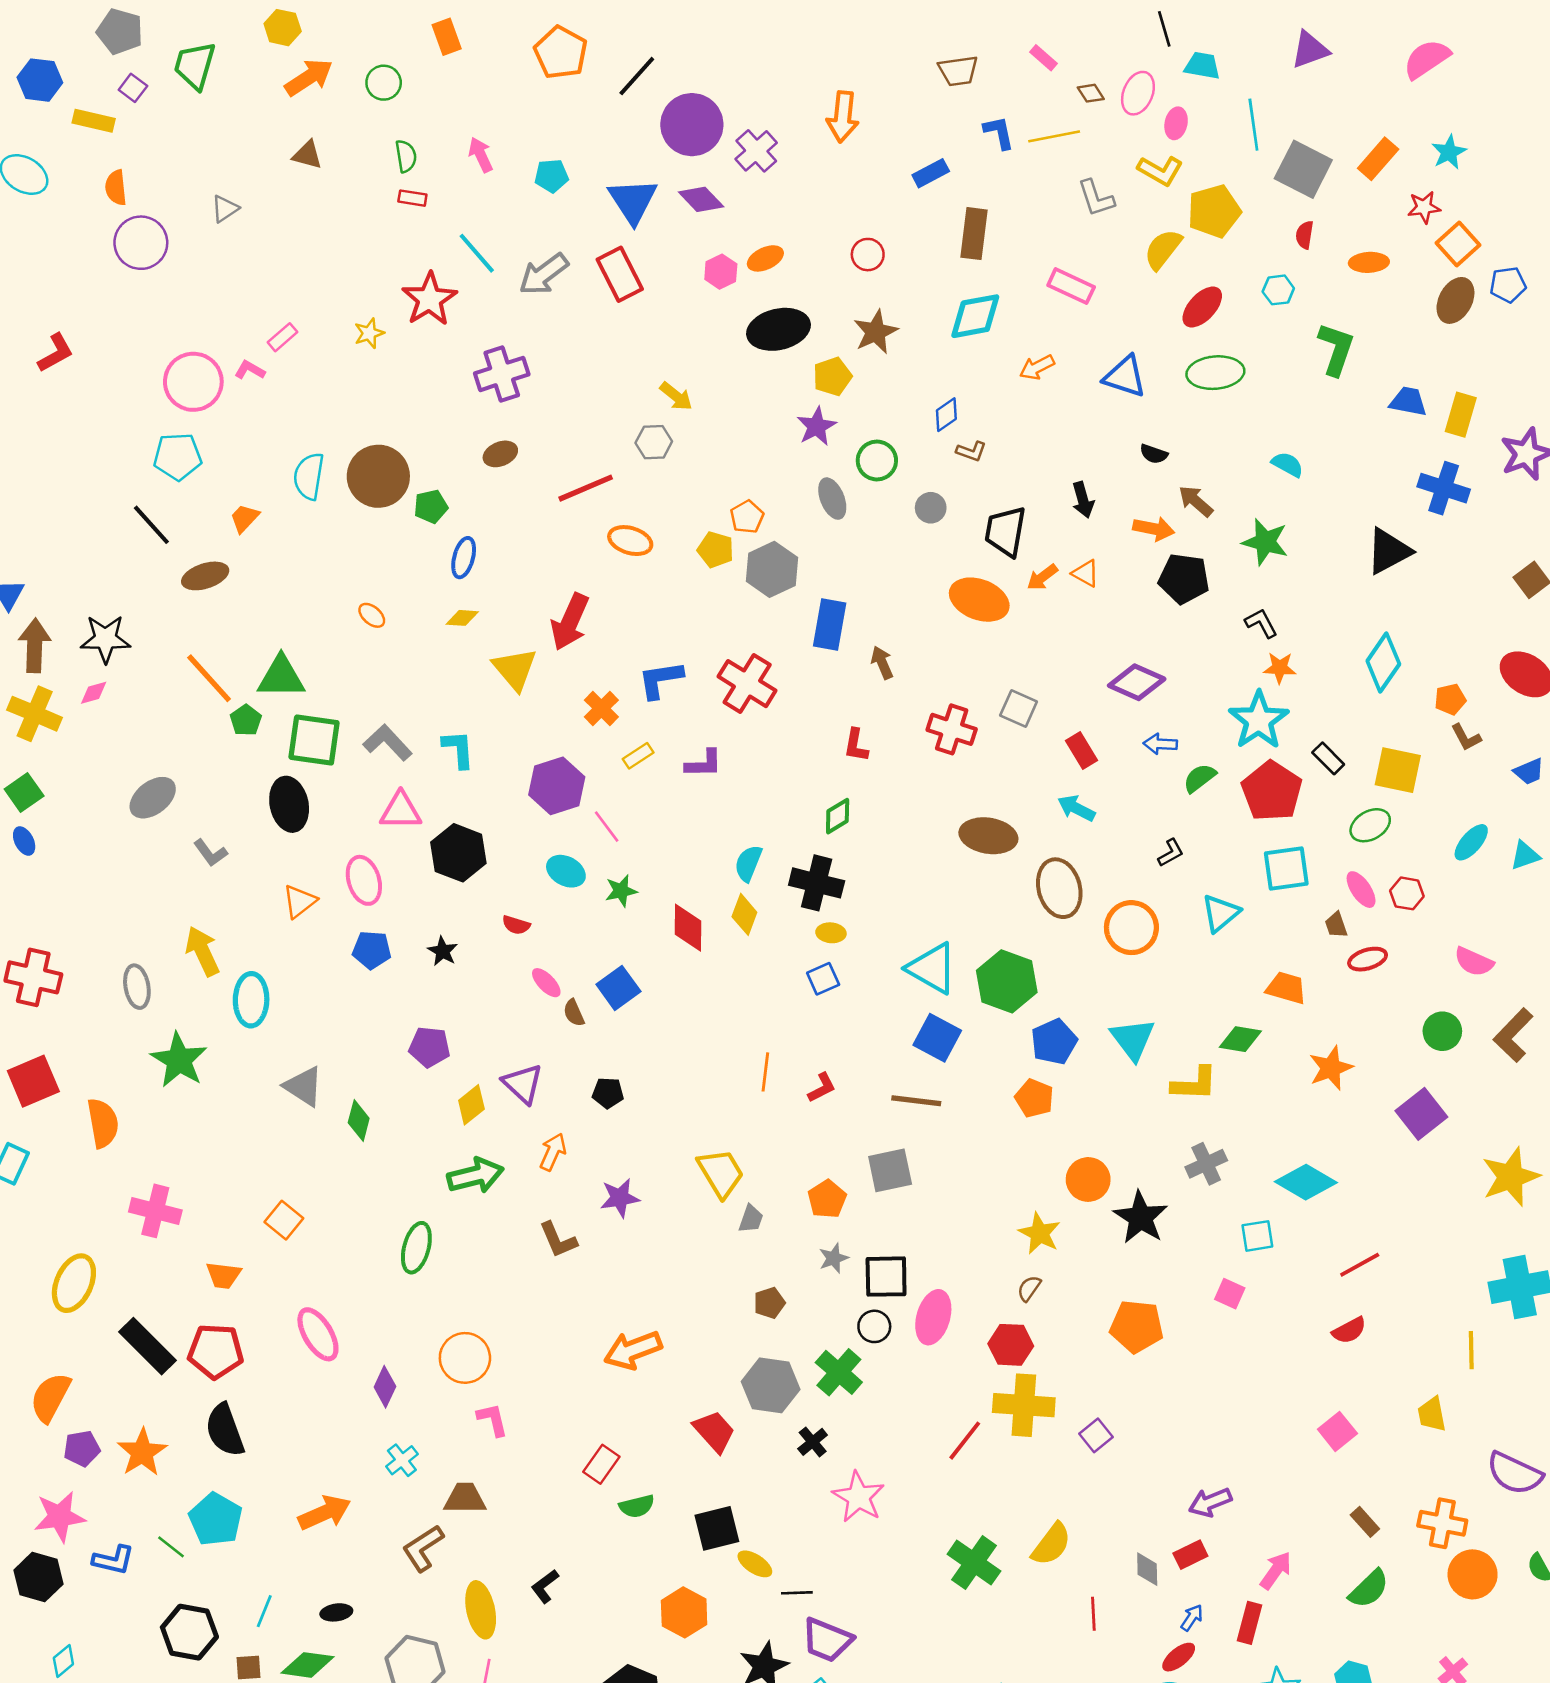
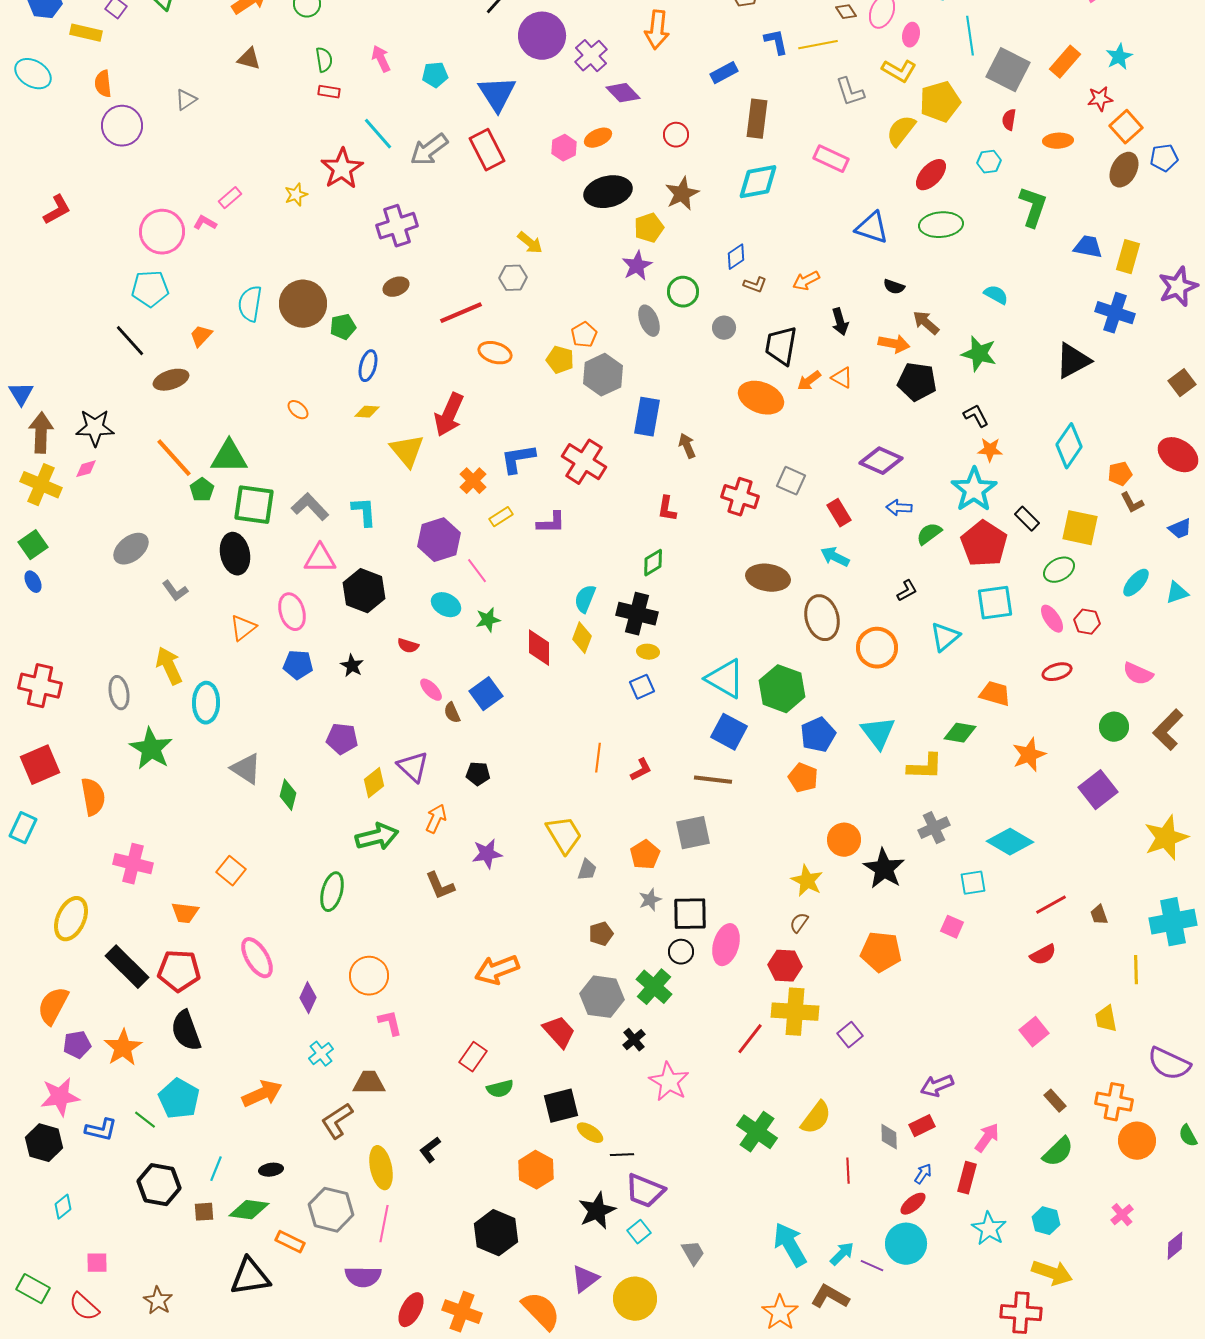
purple diamond: (701, 199) -> (623, 93), moved
orange arrow: (1037, 367) -> (806, 281), moved
brown trapezoid: (1336, 925) -> (1099, 915), moved

